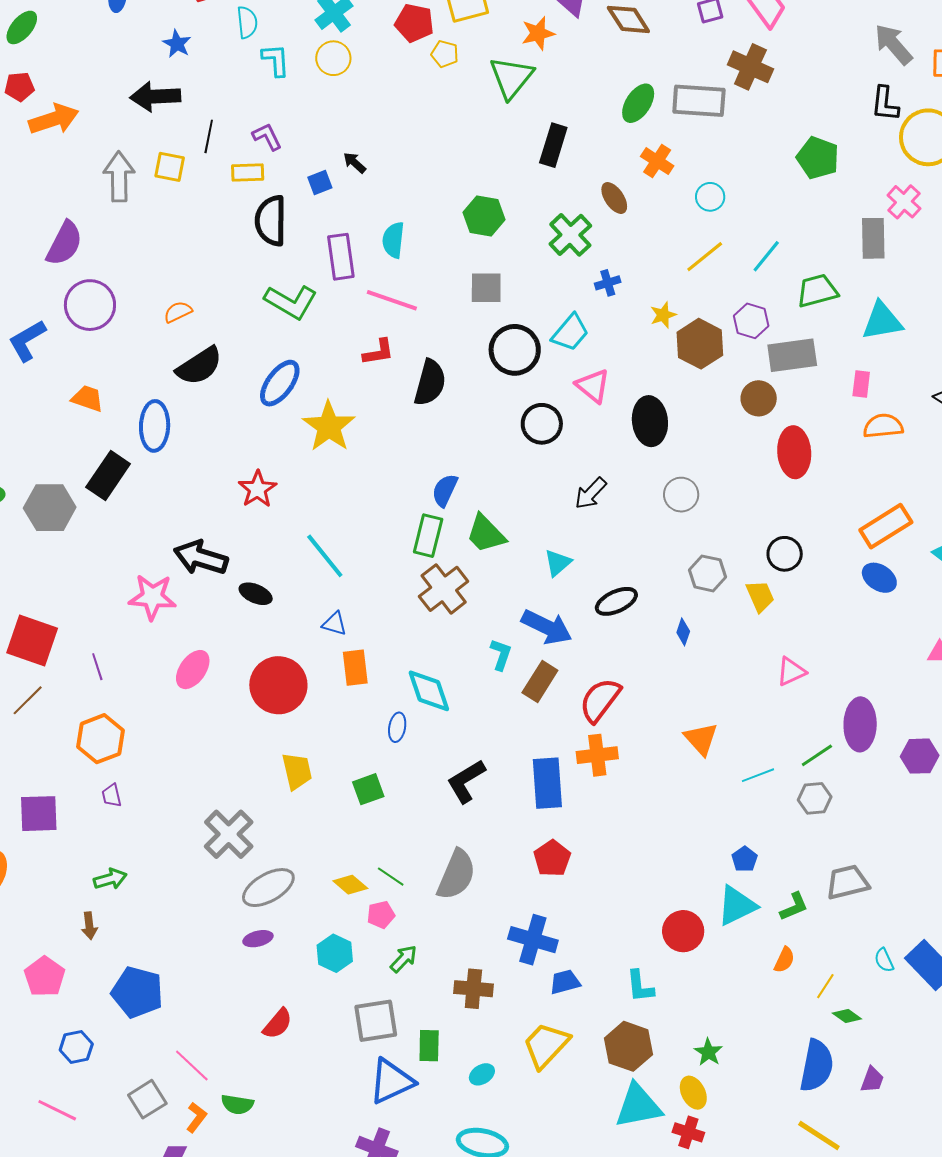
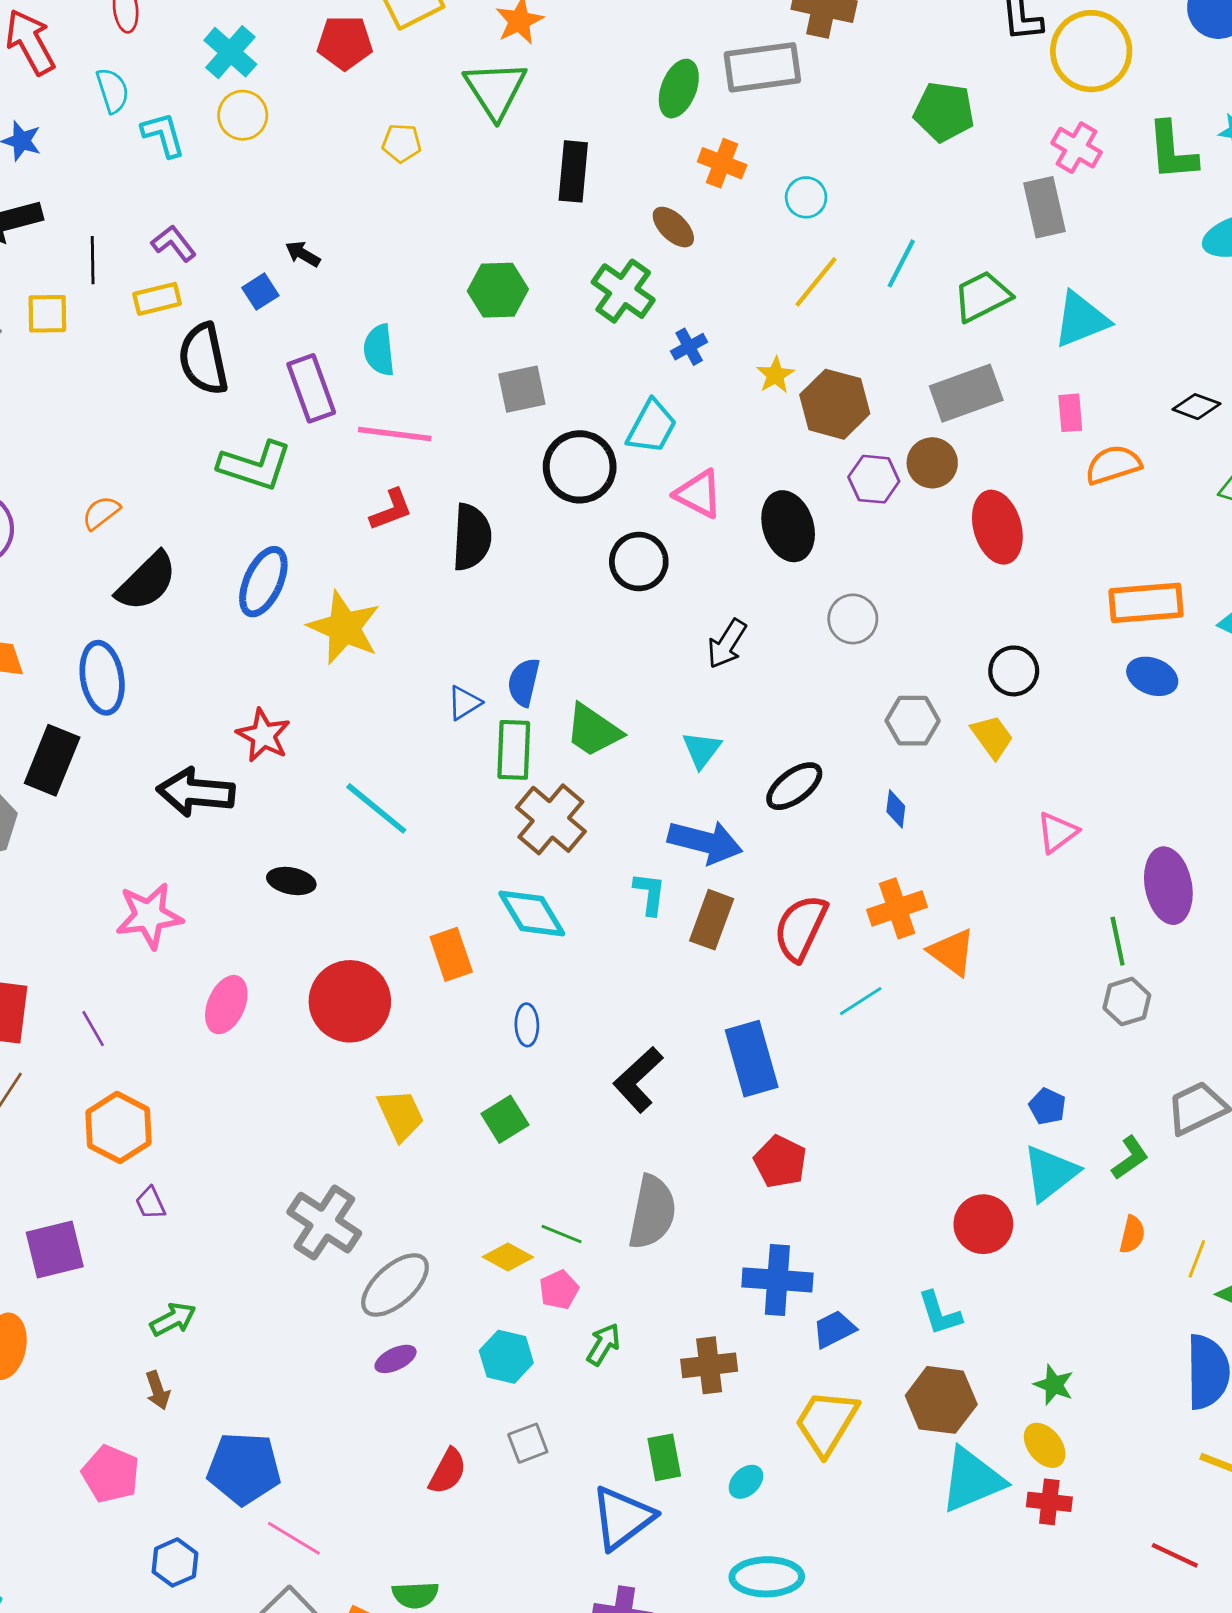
yellow pentagon: (445, 54) -> (402, 143), moved
purple hexagon: (751, 321) -> (874, 479), moved
orange rectangle: (886, 526) -> (1146, 603), turned 39
black arrow: (201, 558) -> (196, 792), moved
blue triangle: (334, 624) -> (464, 703), moved, turned -36
cyan diamond: (429, 691) -> (532, 913), moved
orange cross: (597, 755) -> (897, 908), moved
green line: (817, 755) -> (1118, 941), turned -56
cyan line: (758, 775) -> (861, 1001), moved
gray square: (376, 1021) -> (528, 1443), moved, size x0.6
pink line: (192, 1065) -> (294, 1538), moved

